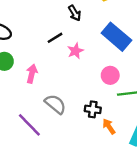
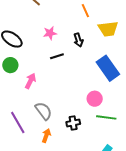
pink star: (75, 51) -> (50, 33), moved
black cross: (93, 109) -> (73, 123), turned -32
orange arrow: (109, 126) -> (46, 136), moved, turned 40

